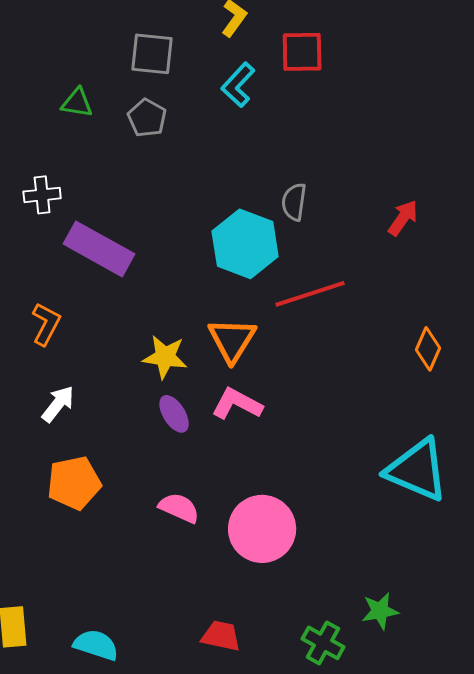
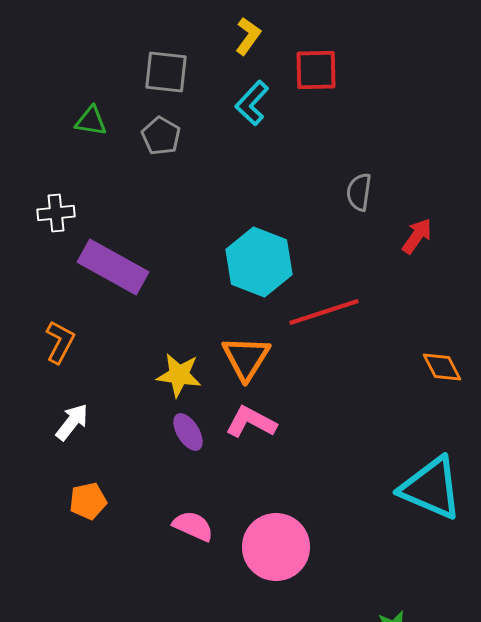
gray semicircle: (294, 202) -> (359, 192), moved
orange diamond: (428, 349) -> (442, 367), turned -51
orange pentagon: (74, 483) -> (88, 501), size x0.7

